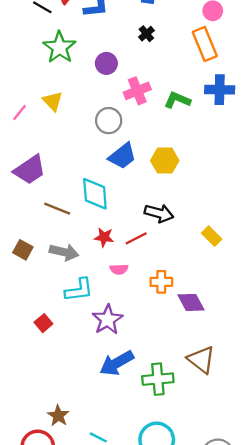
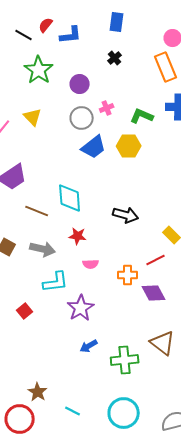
pink cross: (137, 91) -> (107, 108), size x0.6
gray circle: (109, 121) -> (82, 118), moved
blue trapezoid: (122, 156) -> (94, 147), moved
yellow hexagon: (165, 161) -> (129, 146), moved
red line: (136, 238) -> (156, 260), moved
blue arrow: (117, 363) -> (89, 346), size x0.6

